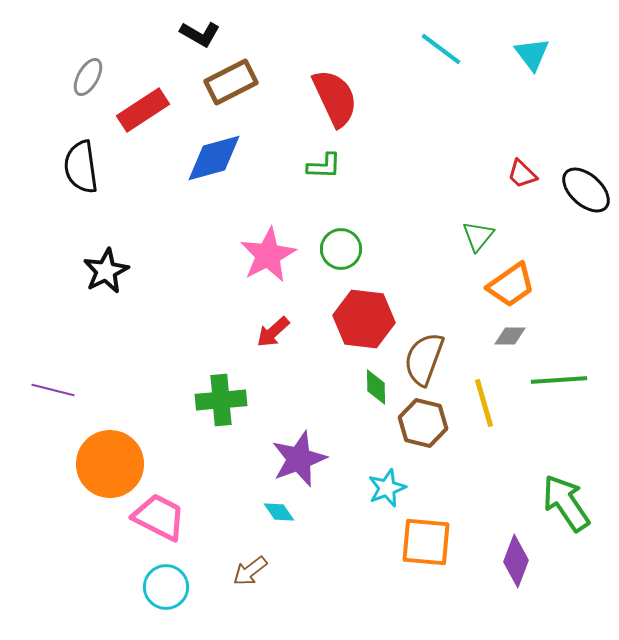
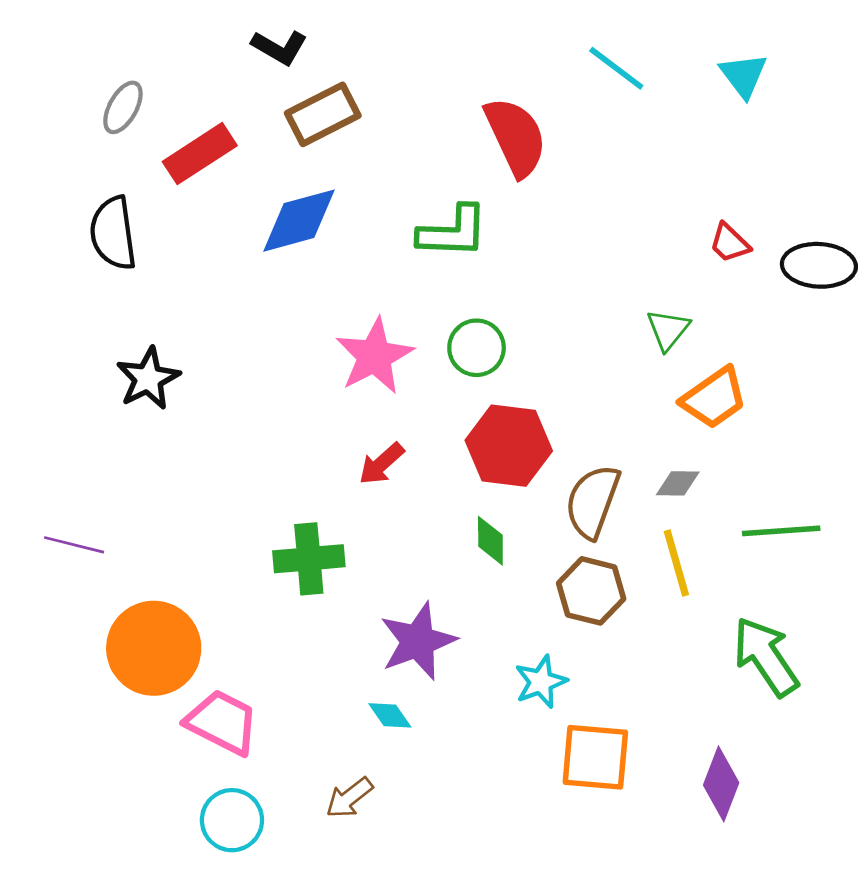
red semicircle: (335, 98) -> (516, 137), moved
green L-shape: (324, 166) -> (453, 232), size x1.5
black ellipse: (586, 190) -> (819, 265), turned -39
gray diamond: (510, 336) -> (678, 483), moved
green diamond: (376, 387) -> (490, 541), moved
green arrow: (566, 503) -> (766, 657), moved

